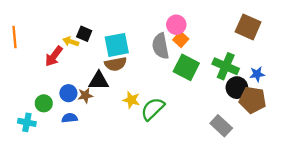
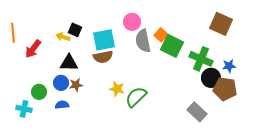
pink circle: (176, 25) -> (132, 22), moved
red arrow: (54, 56) -> (33, 49), moved
green square: (186, 67) -> (172, 46), moved
black triangle: (99, 81) -> (69, 63), moved

